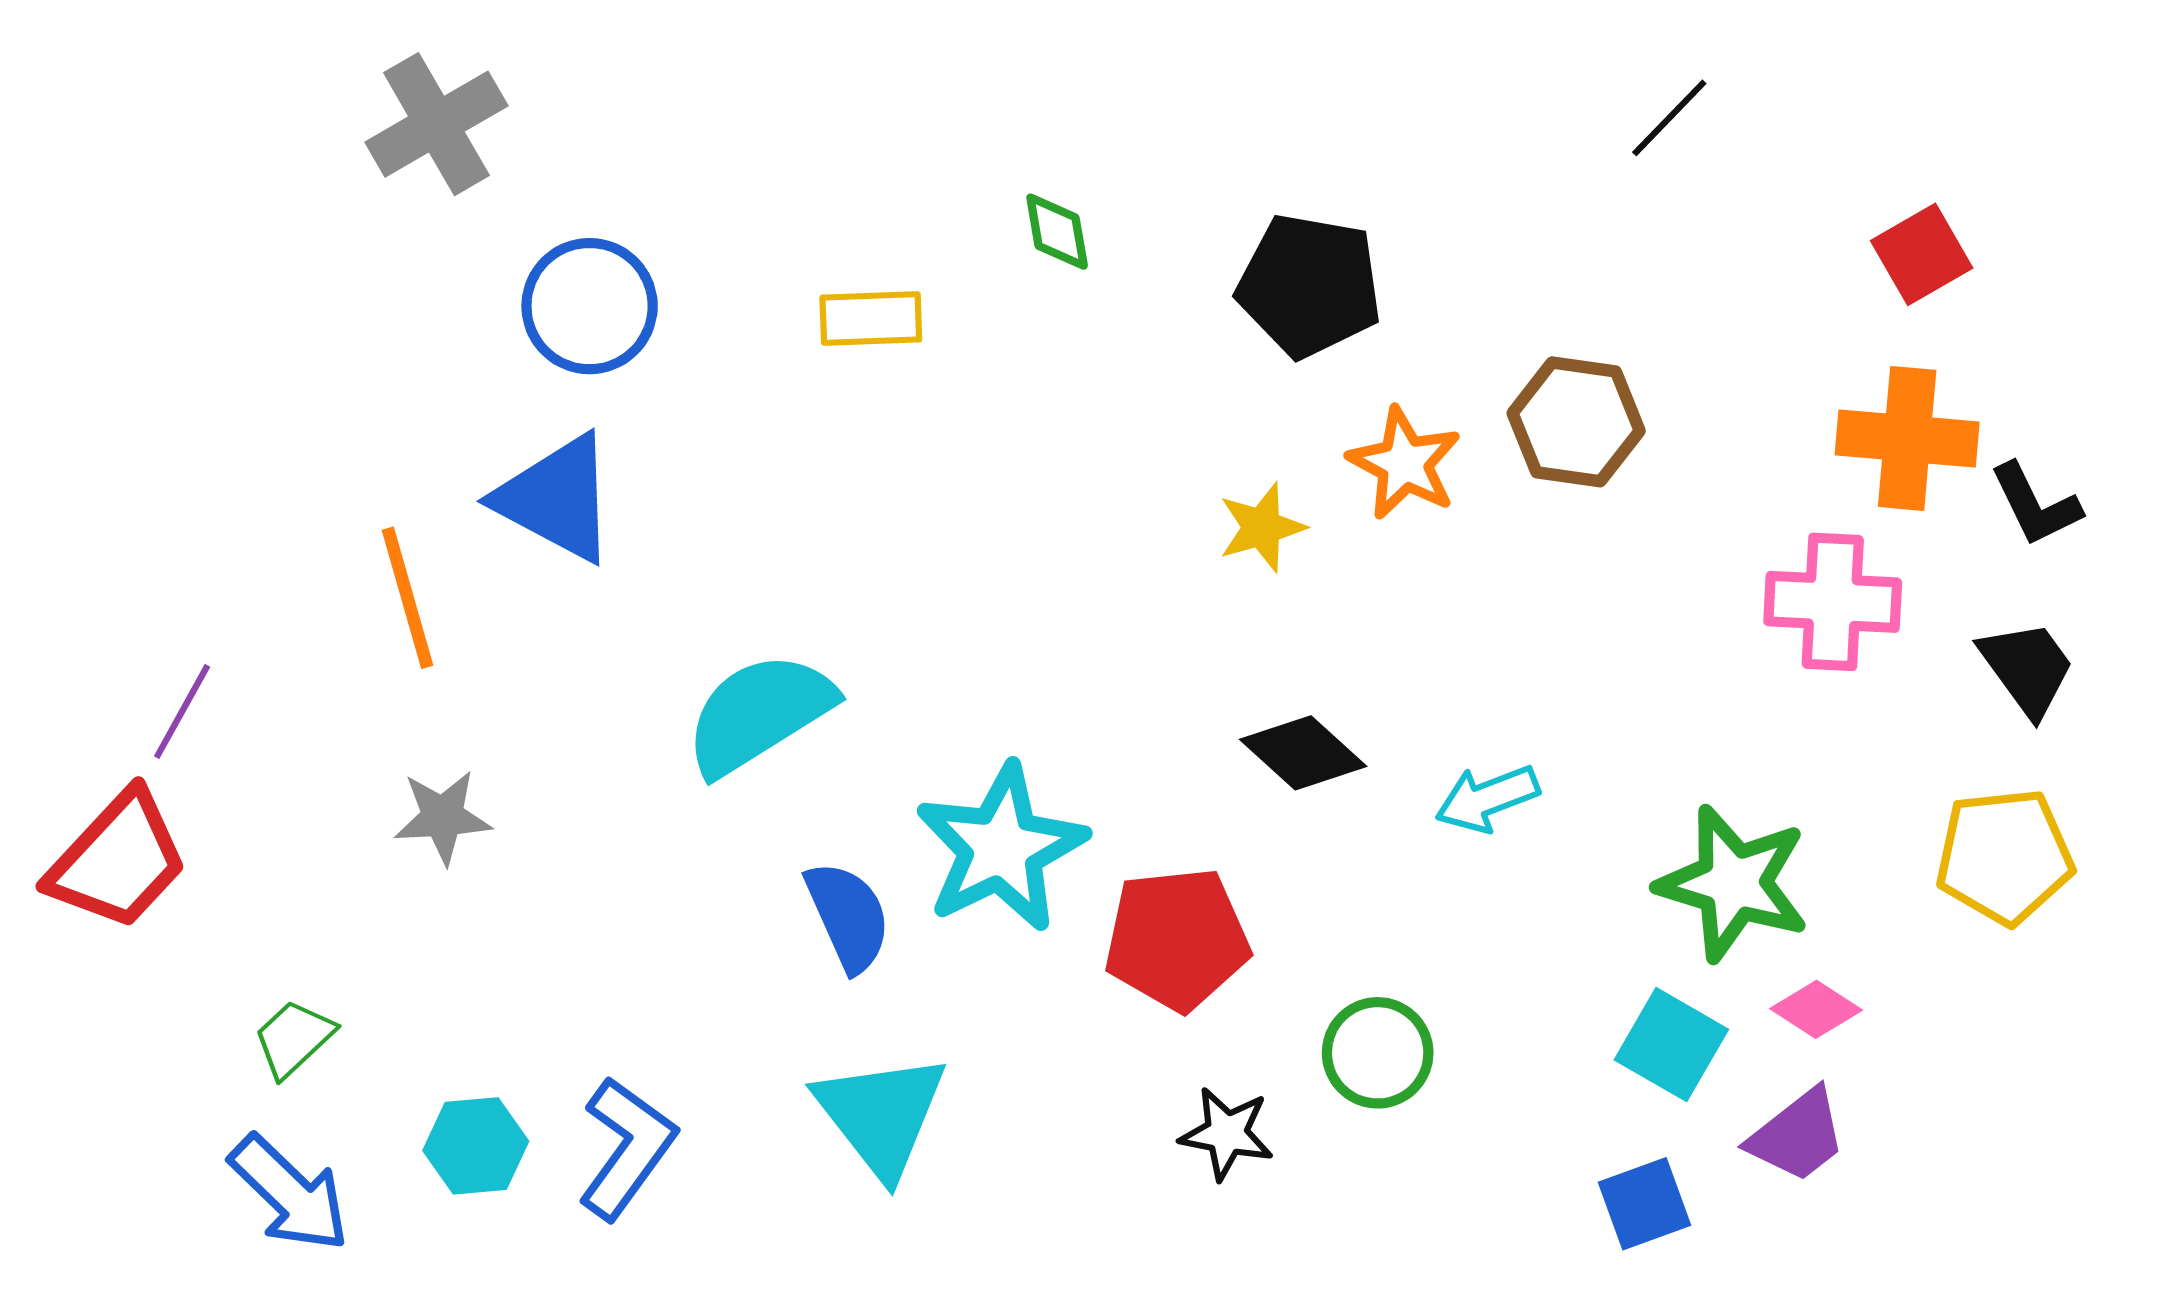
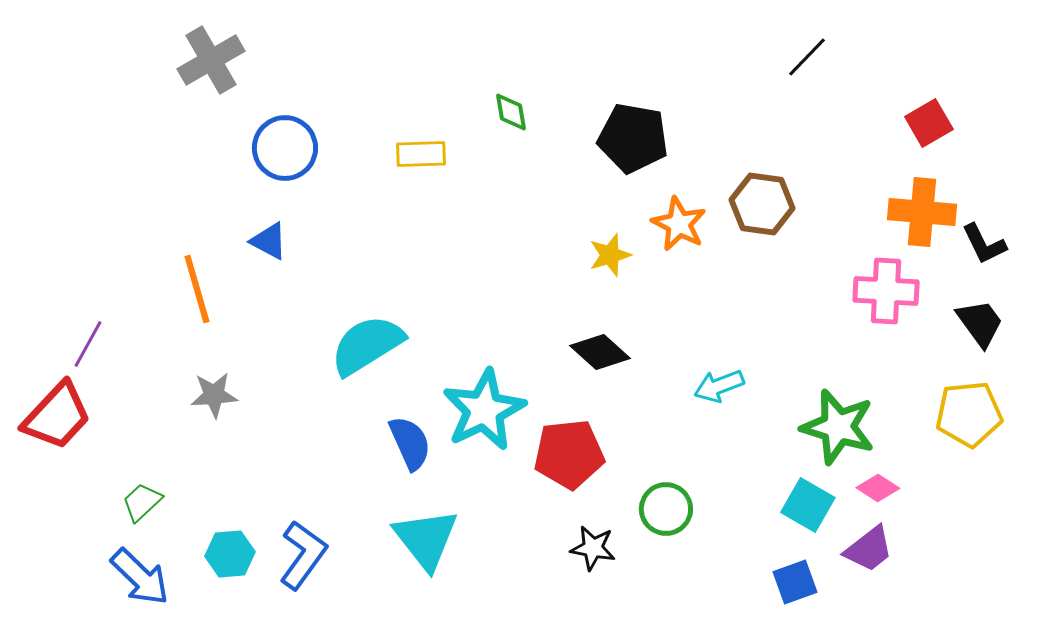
blue triangle: (556, 498) -> (269, 241), size x0.6
black diamond: (1303, 753) -> (600, 352), moved

